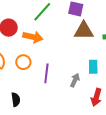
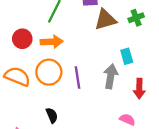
orange circle: (23, 62) -> (49, 72), size x1.5
gray arrow: (75, 80) -> (111, 76), size x1.5

